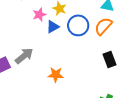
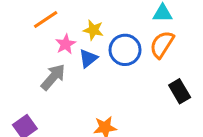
gray arrow: (24, 56) -> (53, 77), moved

